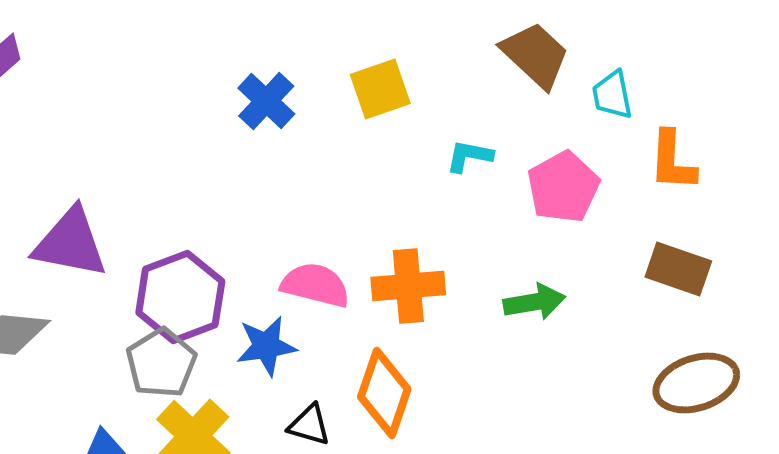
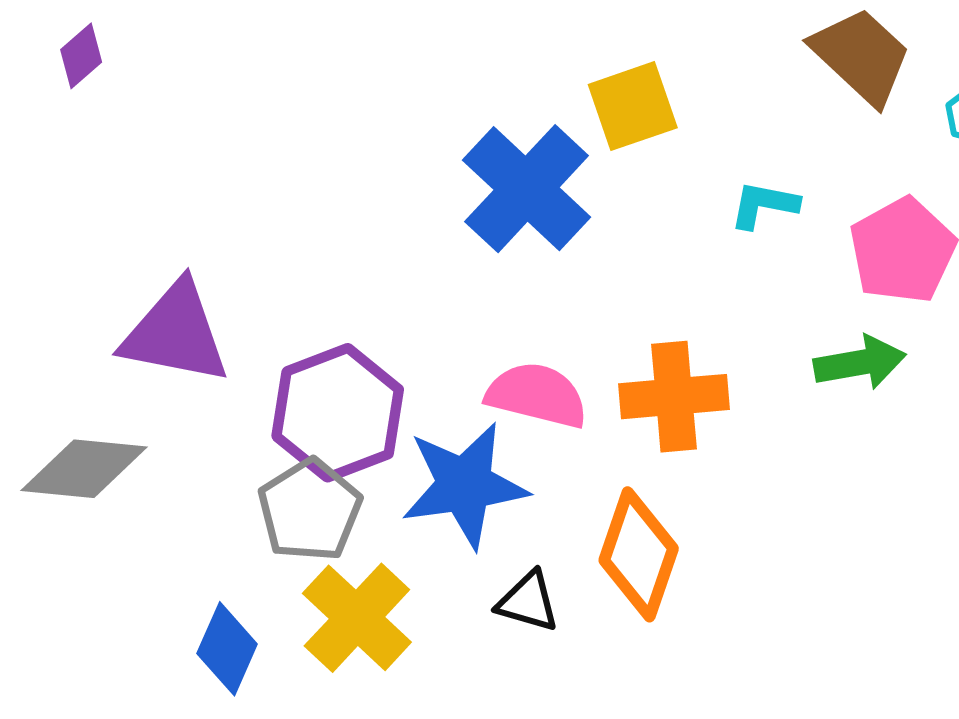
blue cross: (266, 101) -> (527, 189), moved, size x1.5
green arrow: (534, 302) -> (860, 363), moved
blue star: (266, 346) -> (465, 485), size x1.4

